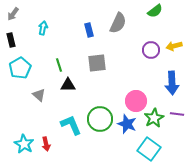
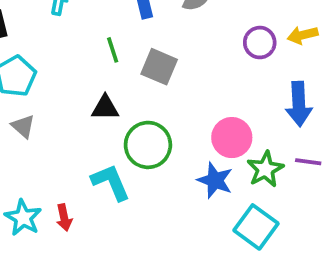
gray square: (97, 63) -> (159, 67), turned 30
green line: (59, 65) -> (113, 50), moved
gray triangle: (39, 95) -> (23, 126), moved
green circle: (100, 119) -> (148, 145), moved

